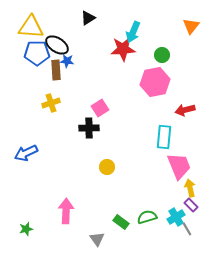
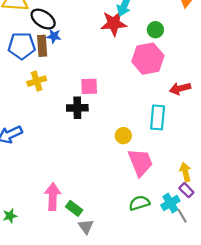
blue pentagon: (37, 53) -> (22, 46), moved
pink square: (100, 108) -> (89, 86), turned 30
pink trapezoid: (179, 166) -> (140, 162), moved
yellow circle: (107, 167) -> (123, 136), moved
green rectangle: (121, 222) -> (74, 208), moved

